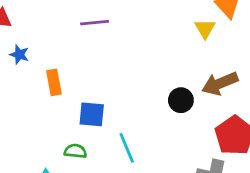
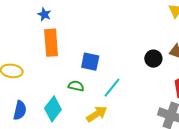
orange rectangle: (54, 82) -> (51, 43), moved, size x1.5
cyan line: (127, 148) -> (112, 88), turned 55

